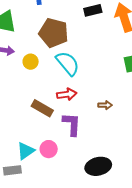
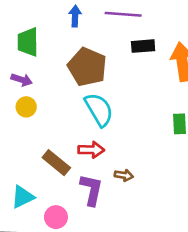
yellow circle: (31, 62) -> (26, 107), moved
brown arrow: (105, 105) -> (124, 175), moved
cyan triangle: (26, 151) -> (23, 197), moved

